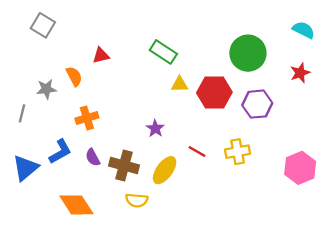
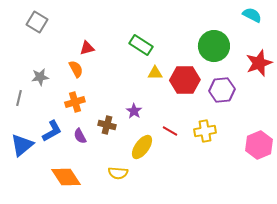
cyan semicircle: (304, 30) -> (252, 15), moved
red star: (300, 73) -> (259, 63), size x1.5
orange semicircle: (74, 76) -> (76, 69), moved
brown cross: (124, 166) -> (107, 125), moved, size x0.7

